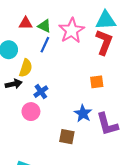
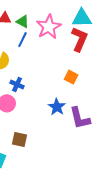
orange square: (97, 82) -> (71, 77), turned 32
blue cross: (41, 92) -> (17, 84), turned -32
brown square: (67, 137) -> (19, 140), moved

